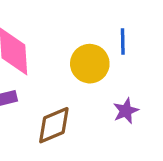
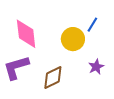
blue line: (123, 41) -> (92, 25), turned 35

